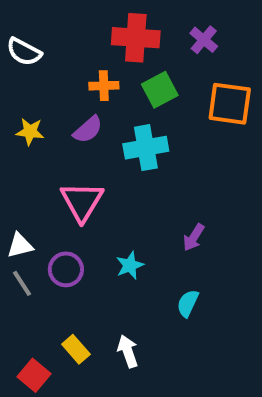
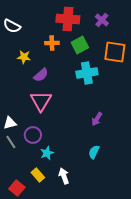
purple semicircle: (88, 130) -> (41, 75), moved
yellow star: (30, 132) -> (24, 57), moved
cyan cross: (146, 148) -> (87, 73), moved
cyan star: (130, 265) -> (47, 153), moved

